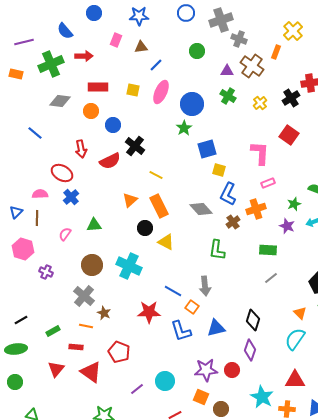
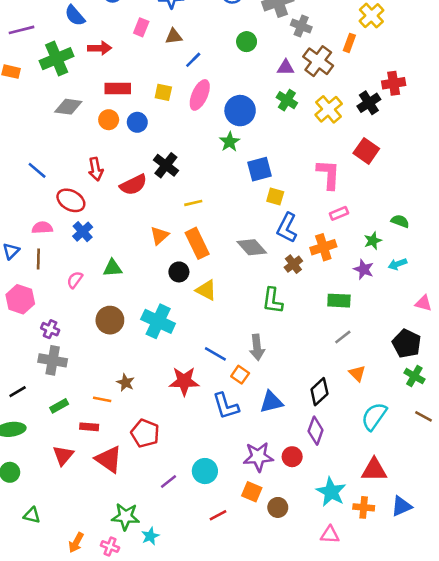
yellow cross: (260, 103) -> (329, 109), size x1.5
blue circle: (113, 125) -> (137, 122), moved
blue line: (35, 133) -> (37, 170), moved
yellow line: (156, 175) -> (193, 203), turned -40
gray cross: (84, 296) -> (53, 360), moved, turned -30
orange triangle: (300, 313) -> (357, 373), moved
black diamond: (253, 320) -> (319, 392), turned 30

